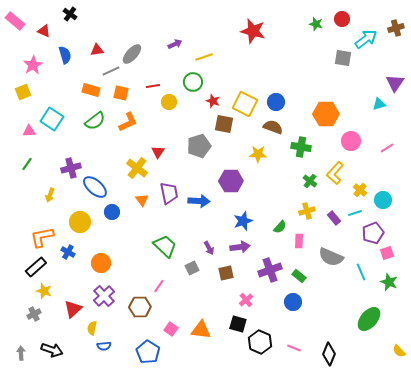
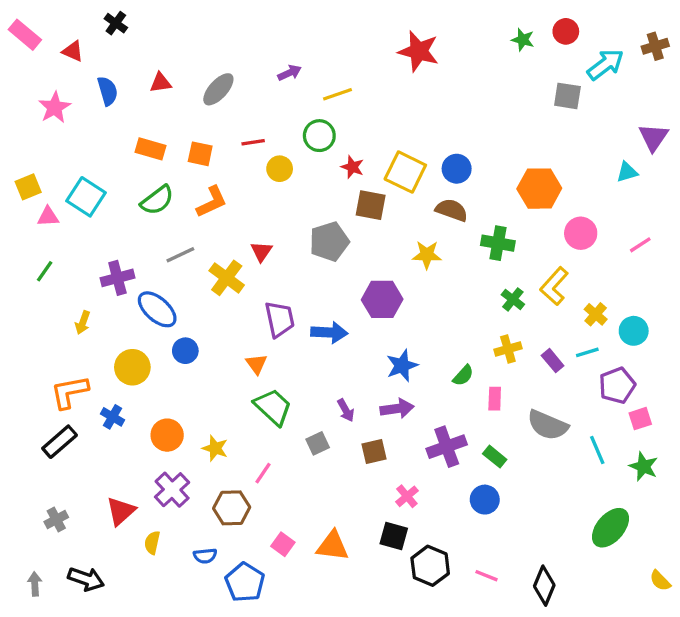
gray line: (111, 71) -> (180, 255), moved
yellow square: (23, 92) -> (28, 187), moved
orange triangle: (142, 200) -> (256, 364), moved
yellow star: (44, 291) -> (215, 448), moved
blue semicircle: (104, 346) -> (205, 556), moved

